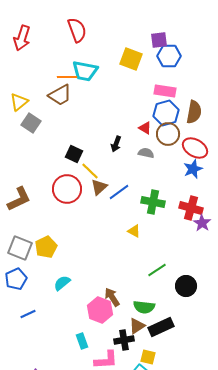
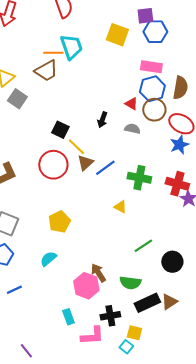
cyan trapezoid: (85, 71) -> (71, 47), turned -120
yellow pentagon: (46, 247) -> (59, 222), moved
brown triangle: (137, 326) -> (169, 302), moved

